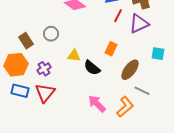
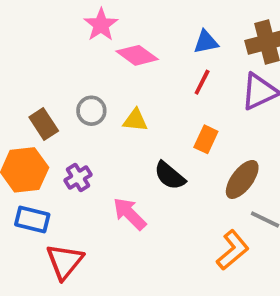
red line: (118, 16) -> (202, 82), moved
yellow triangle: (74, 56) -> (135, 120), moved
red triangle: (45, 93) -> (65, 261), moved
pink arrow: (97, 104) -> (130, 214), moved

